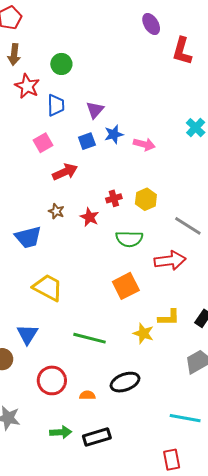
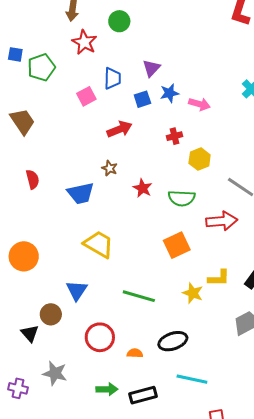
blue trapezoid: (56, 105) -> (112, 78), moved
pink square: (43, 143) -> (86, 96), moved
red cross: (114, 198) -> (175, 136), moved
red star: (90, 217) -> (143, 188), moved
cyan line: (185, 418) -> (192, 379), moved

